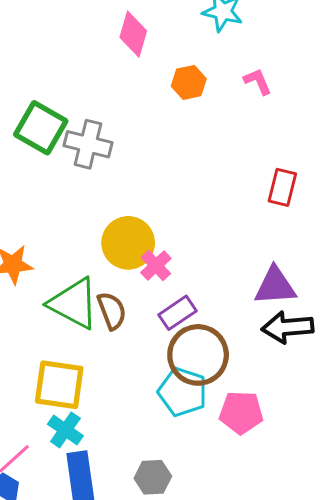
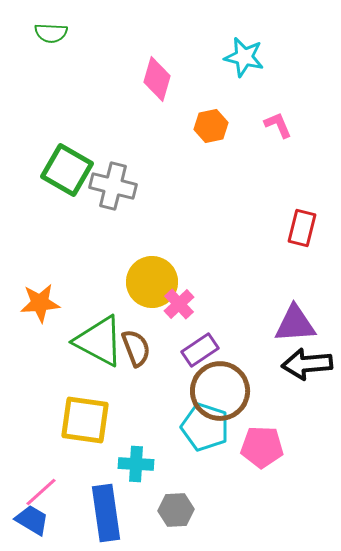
cyan cross: (65, 430) -> (136, 464), moved, turned -32

